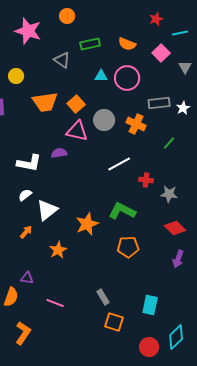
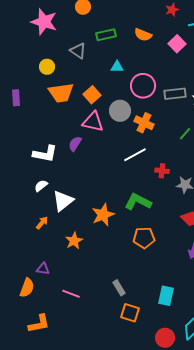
yellow circle: (16, 76) -> (47, 67), moved
pink circle: (127, 78) -> (143, 86), moved
orange cross: (136, 124) -> (144, 123), moved
purple semicircle: (59, 153) -> (75, 144), turned -49
orange L-shape: (23, 333) -> (39, 324), turned 45

